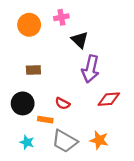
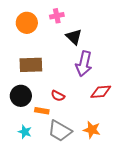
brown rectangle: (33, 70) -> (31, 65), size x1.6

